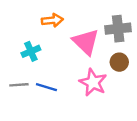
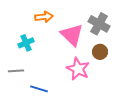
gray cross: (118, 29) -> (99, 24), turned 35
blue line: (46, 87) -> (39, 89), moved

